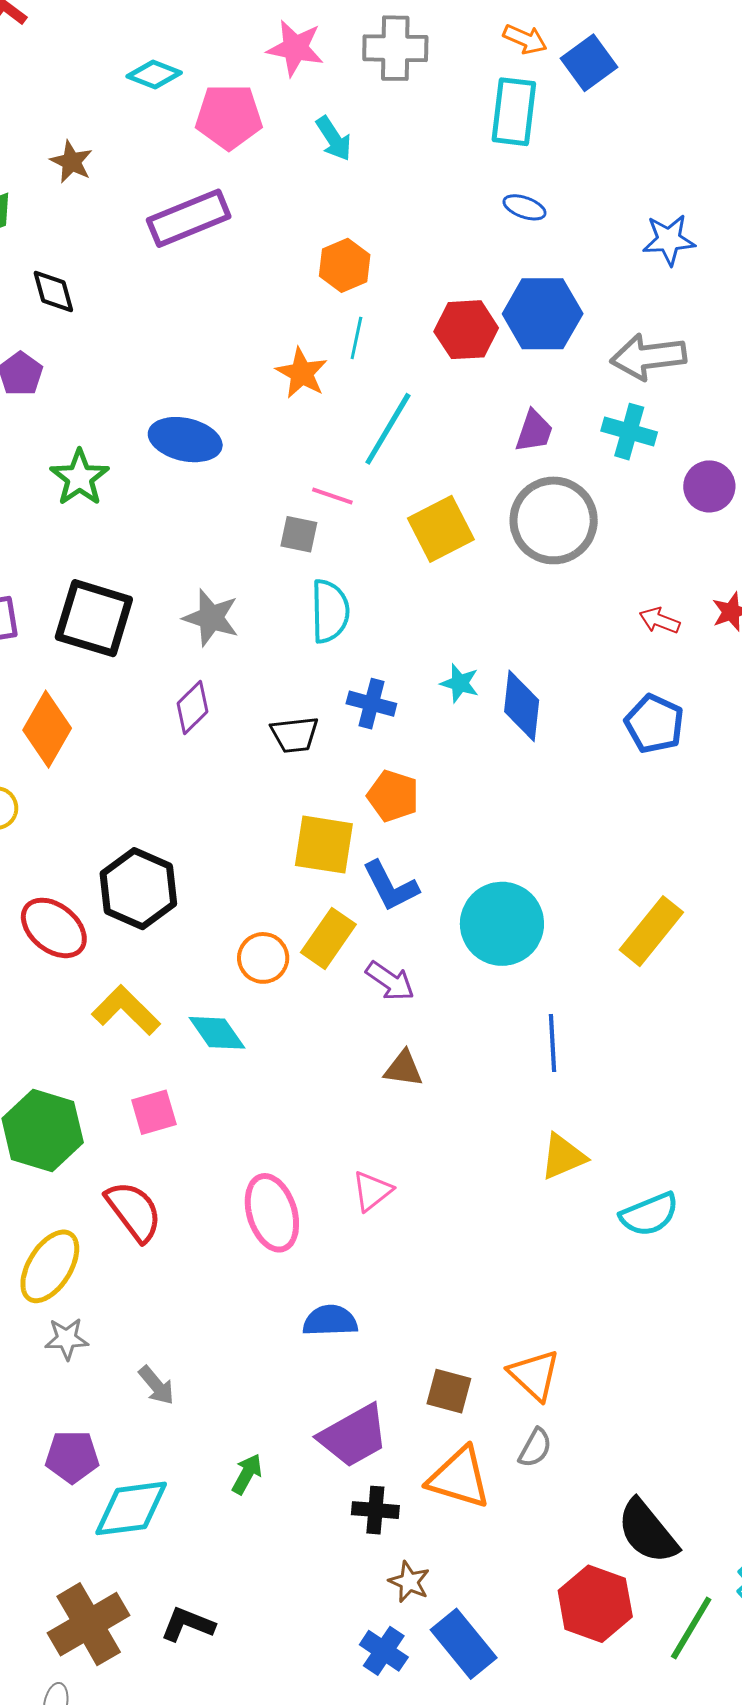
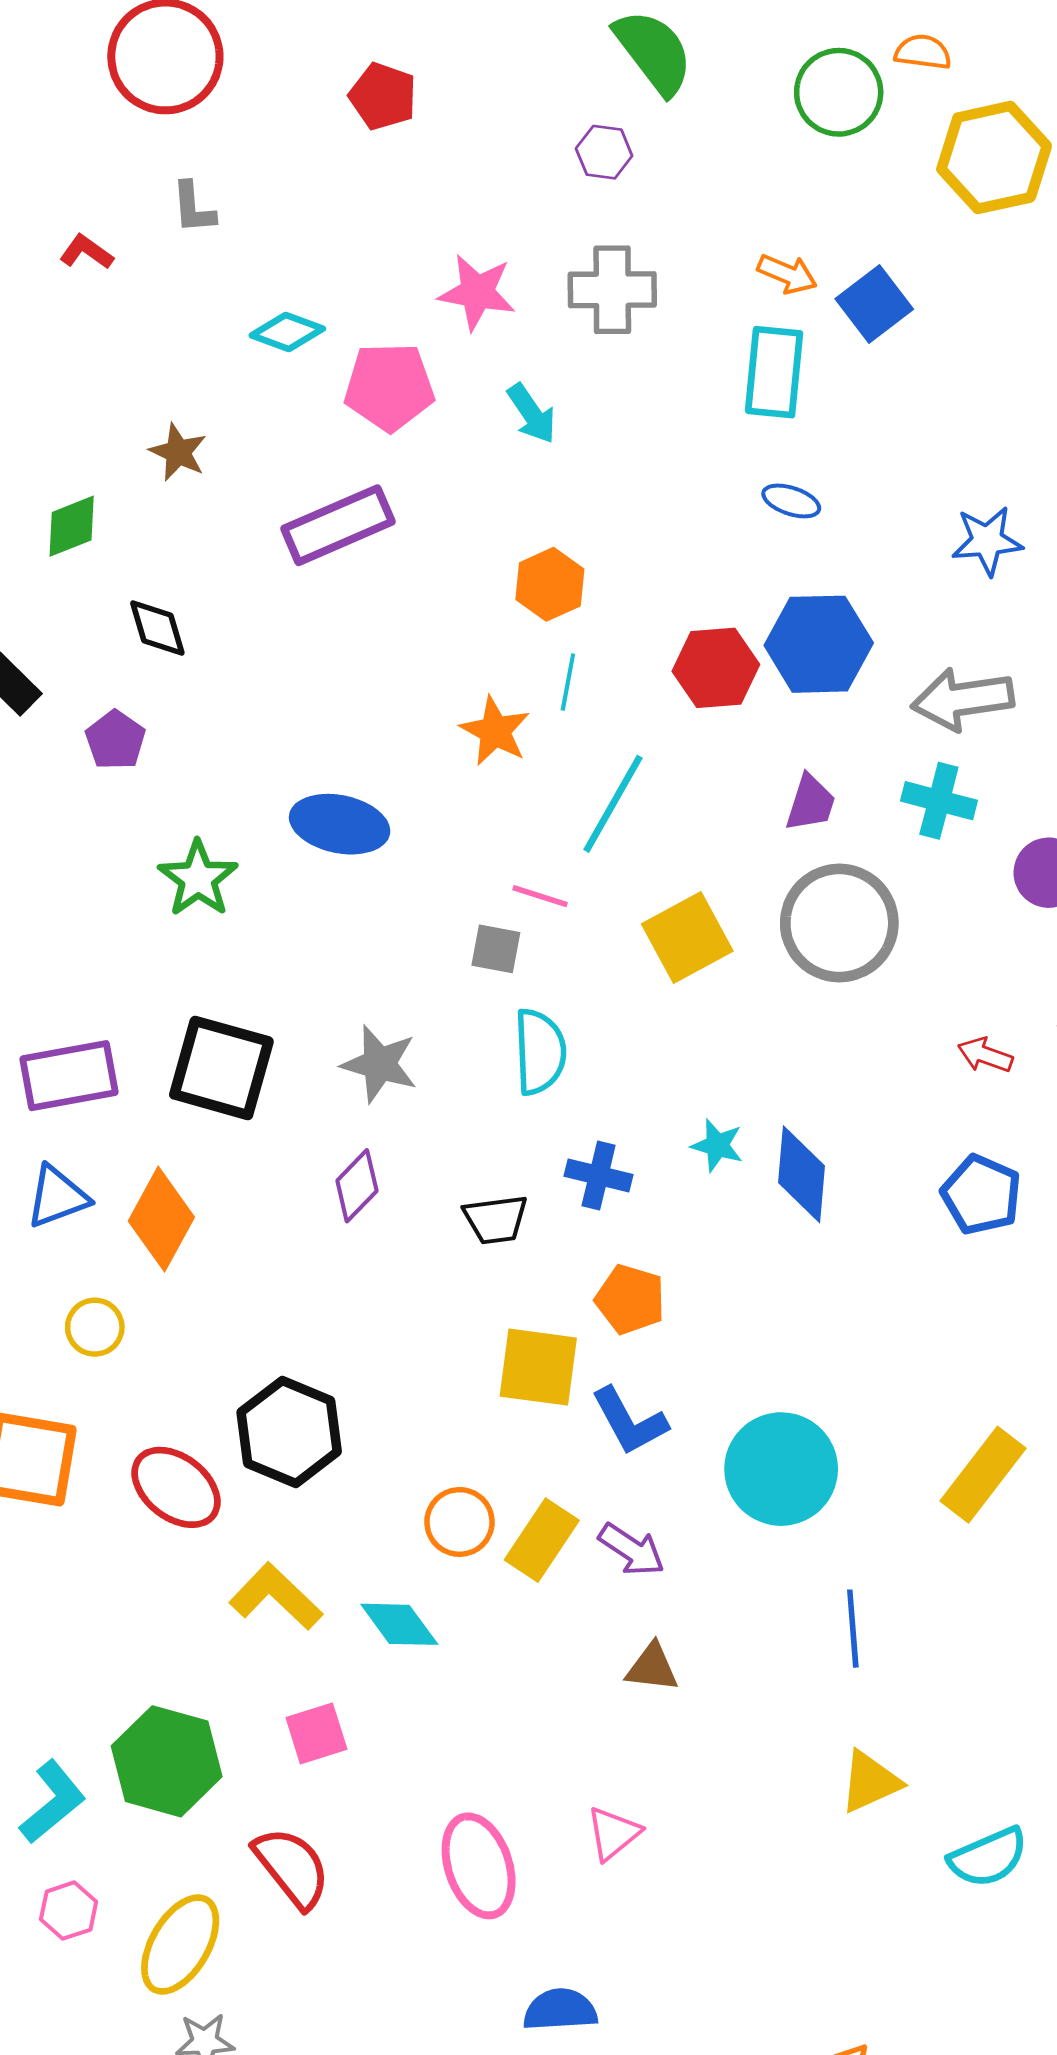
yellow rectangle: (328, 938) -> (542, 1540), moved

